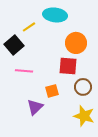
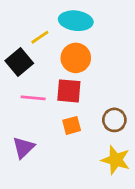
orange circle: (76, 43) -> (76, 58), moved
red square: (68, 66) -> (69, 91), moved
purple triangle: (35, 107) -> (23, 148), moved

